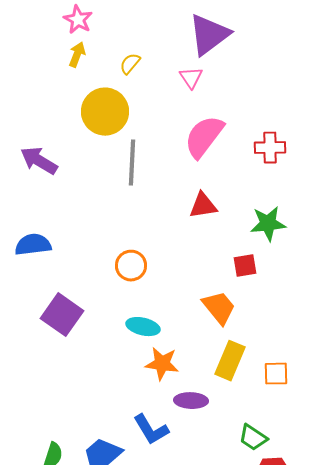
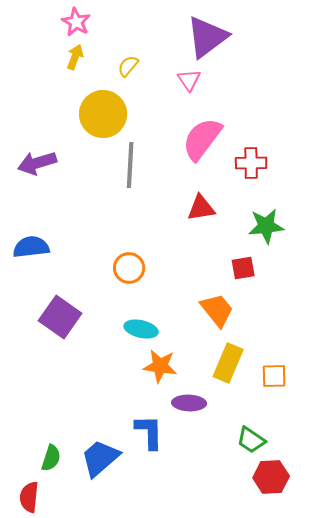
red cross: (270, 148) -> (251, 163), moved
purple arrow: (39, 161) -> (37, 163), turned -48
blue L-shape: (151, 430) -> (149, 432), turned -150

